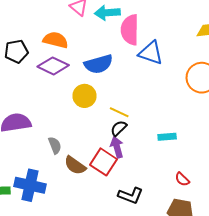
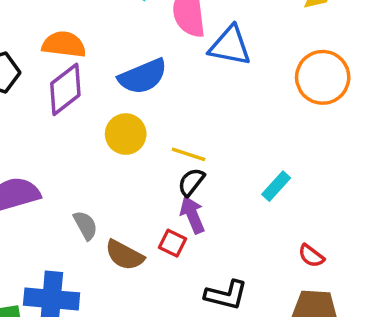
purple diamond: (53, 66) -> (65, 89), turned -56
cyan rectangle: (167, 137) -> (276, 186), turned -36
red square: (103, 162) -> (173, 243), size x0.6

